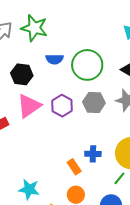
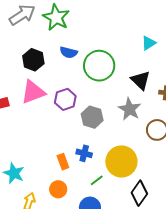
gray hexagon: (94, 103) -> (92, 117), moved
green line: (119, 178) -> (97, 180), moved

